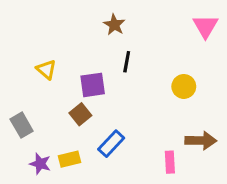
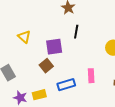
blue rectangle: (111, 144) -> (66, 85), turned 30
pink rectangle: (170, 162) -> (91, 76), moved

